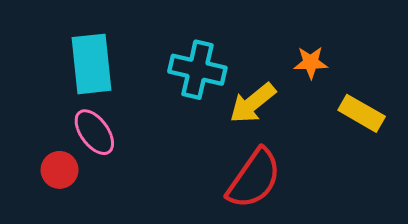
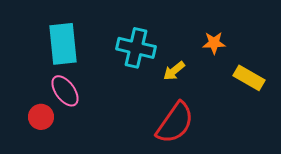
yellow arrow: (253, 103) -> (174, 71), size x0.7

